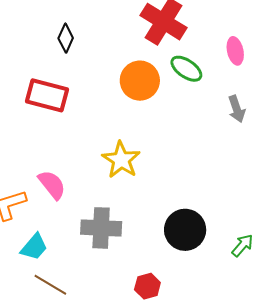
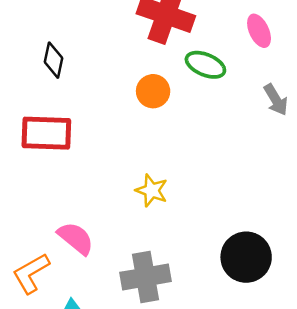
orange circle: (140, 81) -> (153, 91), size x0.7
yellow star: (121, 160) -> (152, 190), size x0.7

